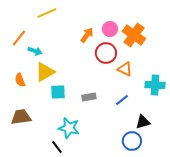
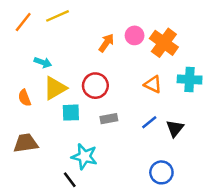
orange line: (19, 38) -> (23, 22), moved
red circle: (106, 53) -> (95, 86), moved
cyan cross: (155, 85) -> (190, 79), moved
black triangle: (143, 122) -> (175, 128), moved, turned -35

